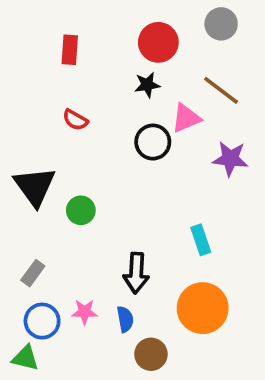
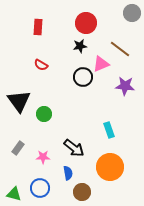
gray circle: (221, 24) -> (132, 13), moved
black arrow: (136, 273) -> (74, 148), turned -55
pink star: (85, 312) -> (43, 157), moved
blue circle: (42, 321) -> (40, 188), moved

